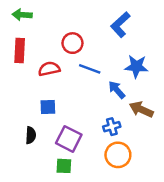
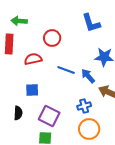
green arrow: (22, 15) -> (19, 21), moved
blue L-shape: (120, 25) -> (91, 23), turned -65
blue line: (90, 69) -> (66, 70), moved

